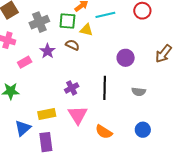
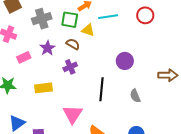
brown arrow: (164, 54) -> (168, 75), moved, turned -132
purple cross: (72, 88) -> (70, 67), moved
gray semicircle: (139, 92) -> (135, 96), turned 56
yellow rectangle: (47, 114) -> (44, 88), moved

